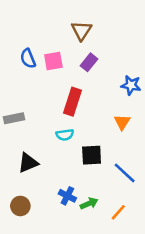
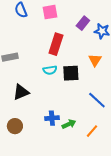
pink square: (53, 61) -> (50, 12), moved
purple rectangle: (89, 62) -> (83, 23), moved
black square: (92, 155) -> (71, 73), moved
blue cross: (67, 196) -> (52, 118), turned -32

